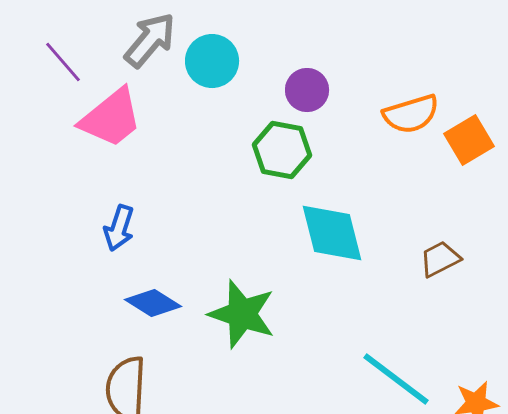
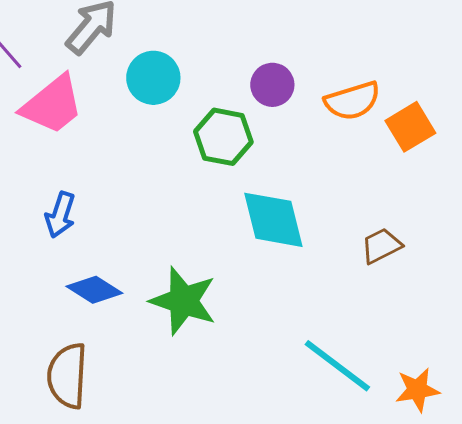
cyan circle: (212, 61) -> (153, 78), moved
purple circle: (307, 90) -> (272, 85), moved

